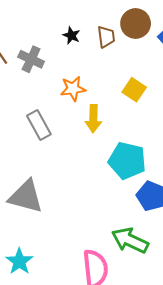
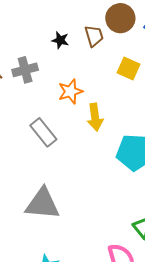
gray cross: (31, 59) -> (25, 70), turned -30
yellow square: (134, 90) -> (128, 69), moved

